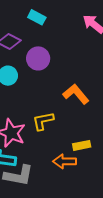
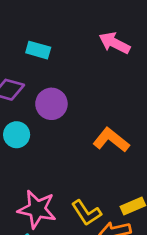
yellow L-shape: (43, 121) -> (86, 213), moved, turned -100

